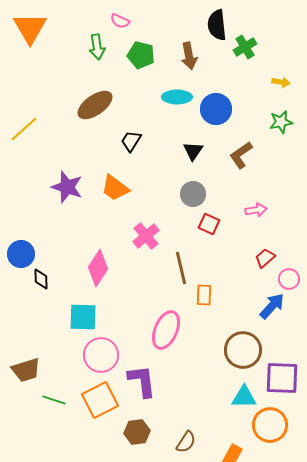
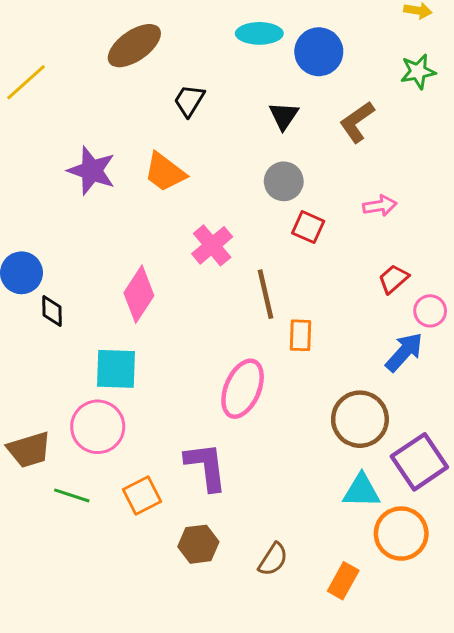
pink circle: (101, 355) -> (98, 427), moved
purple square: (282, 378) -> (419, 462), turned -36
orange square: (100, 400) -> (142, 495), size x0.7

